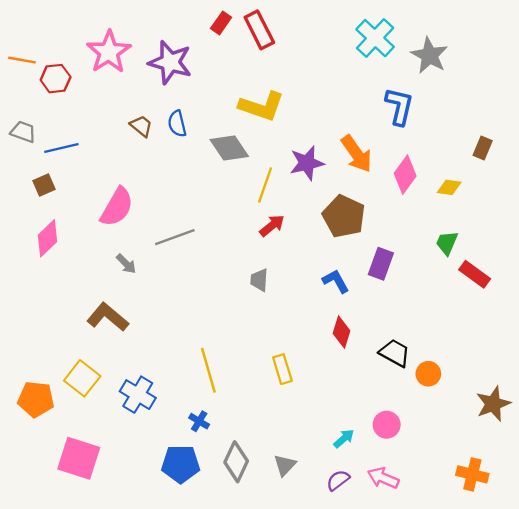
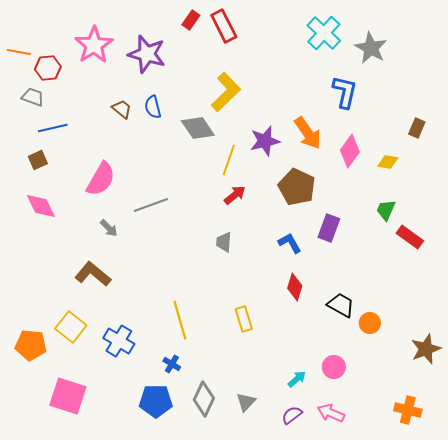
yellow L-shape: (262, 106) -> (226, 92), turned -63
gray trapezoid: (23, 132) -> (33, 97), moved
pink diamond: (47, 238) -> (41, 206), turned -72

